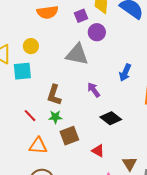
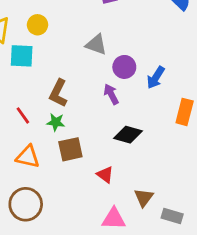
purple circle: (97, 32) -> (124, 67), moved
gray triangle: (77, 54) -> (96, 45), size x0.7
black diamond: (111, 118) -> (128, 135), turned -30

